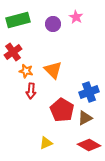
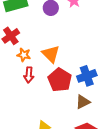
red pentagon: (62, 110) -> (60, 80), moved

